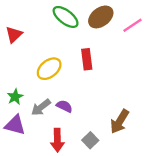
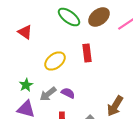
red triangle: (14, 35) -> (25, 32), turned -42

